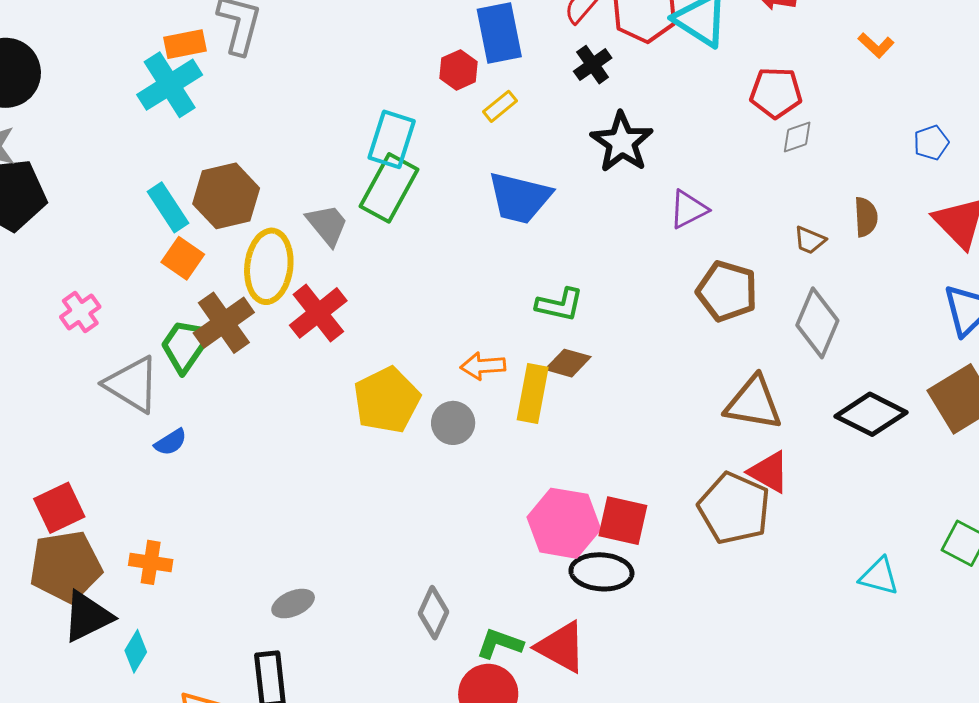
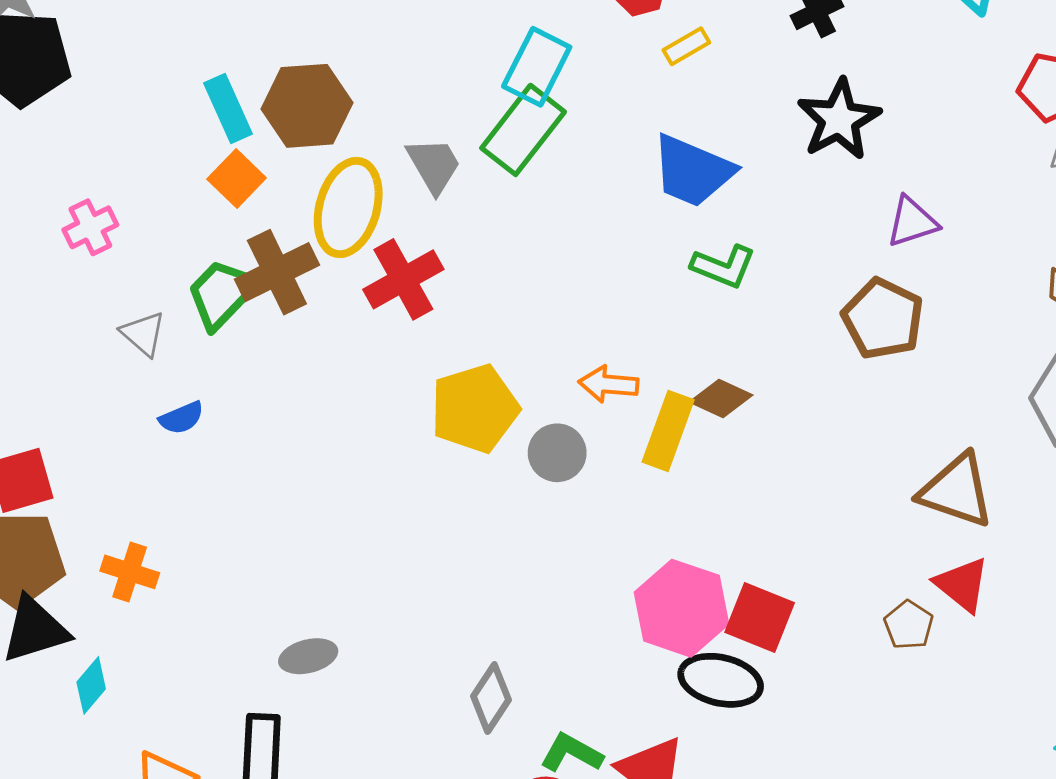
brown pentagon: (727, 291) -> (883, 319), moved
green L-shape: (560, 305) -> (723, 266), moved
gray triangle: (132, 384) -> (143, 334), size x0.6
brown pentagon: (734, 508) -> (909, 625), size x0.5

